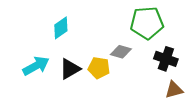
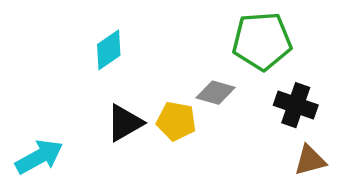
cyan arrow: (36, 66) -> (39, 157), moved

